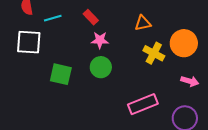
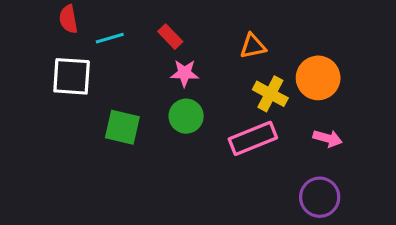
pink rectangle: (143, 104) -> (253, 138), moved

